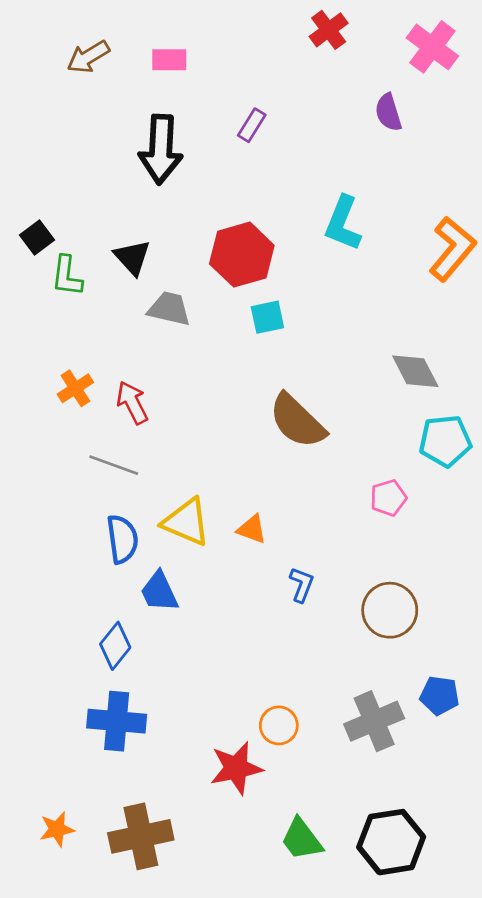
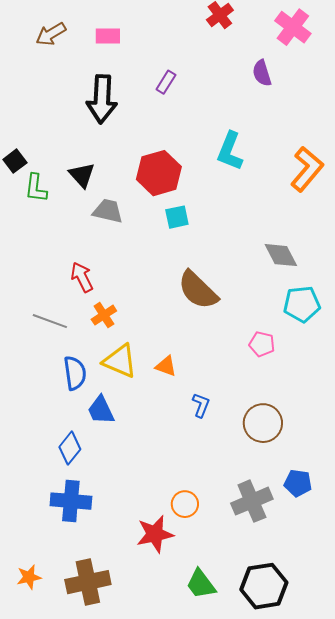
orange cross: (75, 388) -> (104, 315), moved
gray line: (114, 465) -> (50, 321), moved
pink pentagon: (388, 498) -> (262, 344), turned 30

